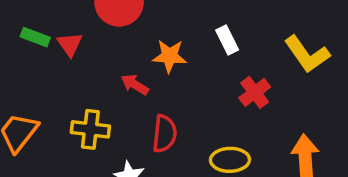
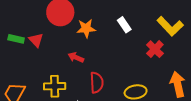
orange star: (169, 56) -> (86, 28), moved
red cross: (255, 92) -> (155, 49), moved

